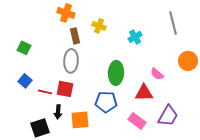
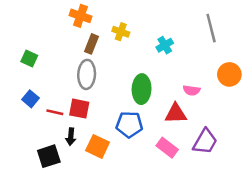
brown rectangle: (75, 36) -> (91, 44), turned 35
pink semicircle: (157, 74) -> (192, 90), turned -32
orange square: (80, 120) -> (98, 146), turned 30

